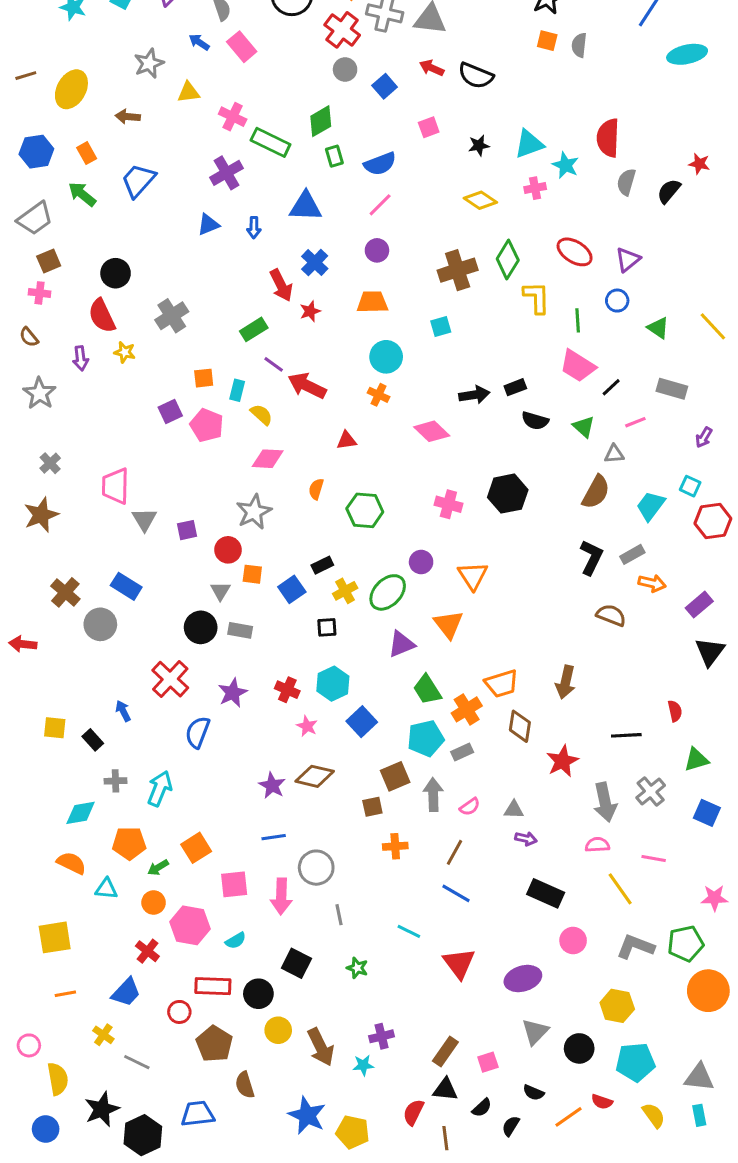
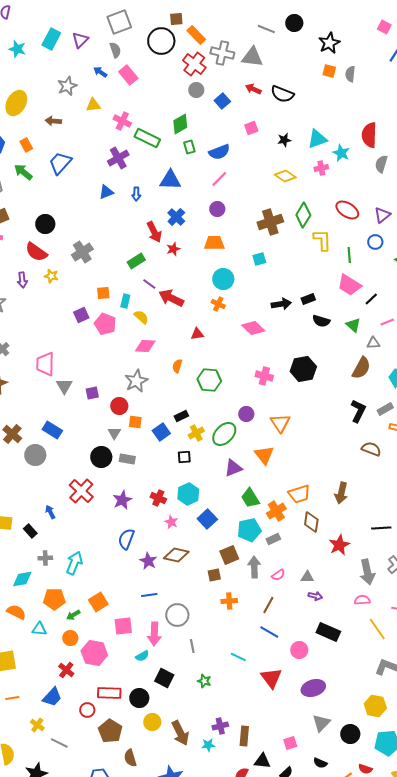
red semicircle: (102, 316) -> (36, 252), turned -30
blue semicircle: (198, 732) -> (126, 539), moved
cyan semicircle: (236, 941) -> (142, 656), moved
pink circle: (573, 941) -> (299, 650), moved
brown rectangle: (445, 1051) -> (244, 736), moved, turned -30

